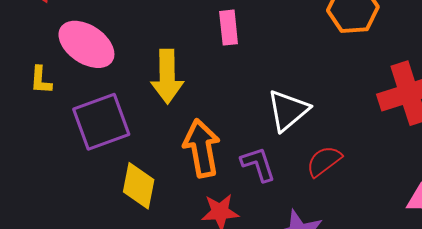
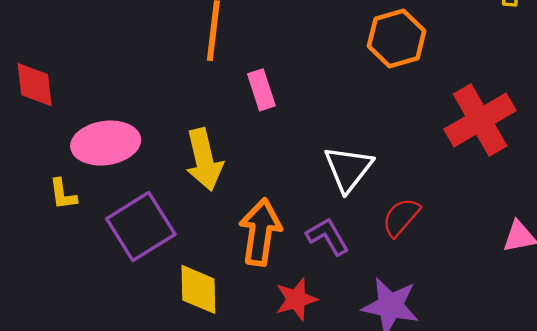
pink ellipse: (86, 44) -> (106, 143), turned -30
orange arrow: (202, 148) -> (260, 232), turned 30

